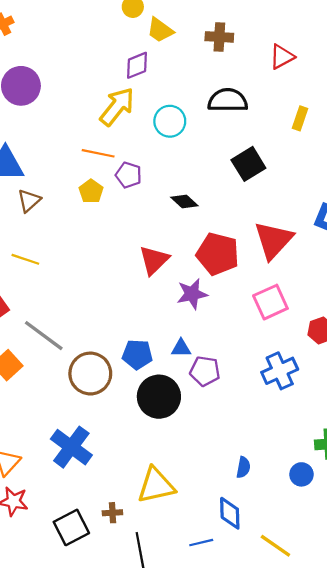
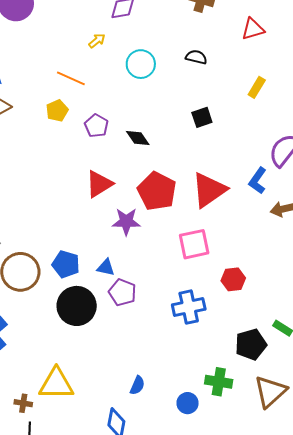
black semicircle: (228, 100) -> (196, 57), size x0.6
yellow arrow: (117, 107) -> (97, 41), size x0.5
black square: (248, 164) -> (202, 117), size x0.7
purple pentagon: (129, 175) -> (96, 126), moved
brown cross: (112, 513) -> (23, 403), moved

